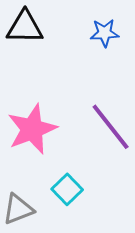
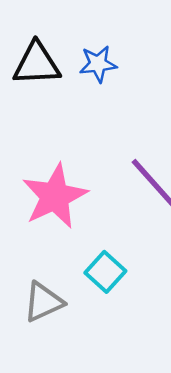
blue star: (105, 33) -> (98, 64), moved

